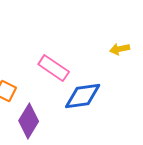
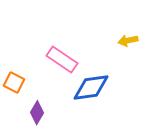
purple diamond: (29, 121) -> (37, 113), size x0.7

